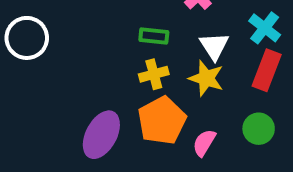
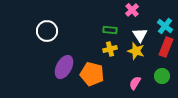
orange pentagon: (162, 121) -> (92, 74), moved, turned -30
purple ellipse: (101, 135) -> (64, 67), moved

